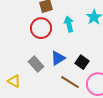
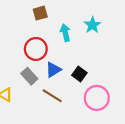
red circle: (41, 28) -> (36, 49), moved
brown line: (70, 82) -> (52, 96), moved

